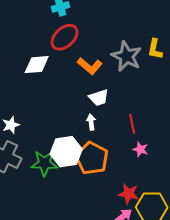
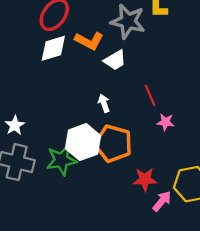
white diamond: (37, 65) -> (53, 48), moved
white trapezoid: (99, 98) -> (115, 60), moved
red star: (129, 194) -> (145, 179), moved

